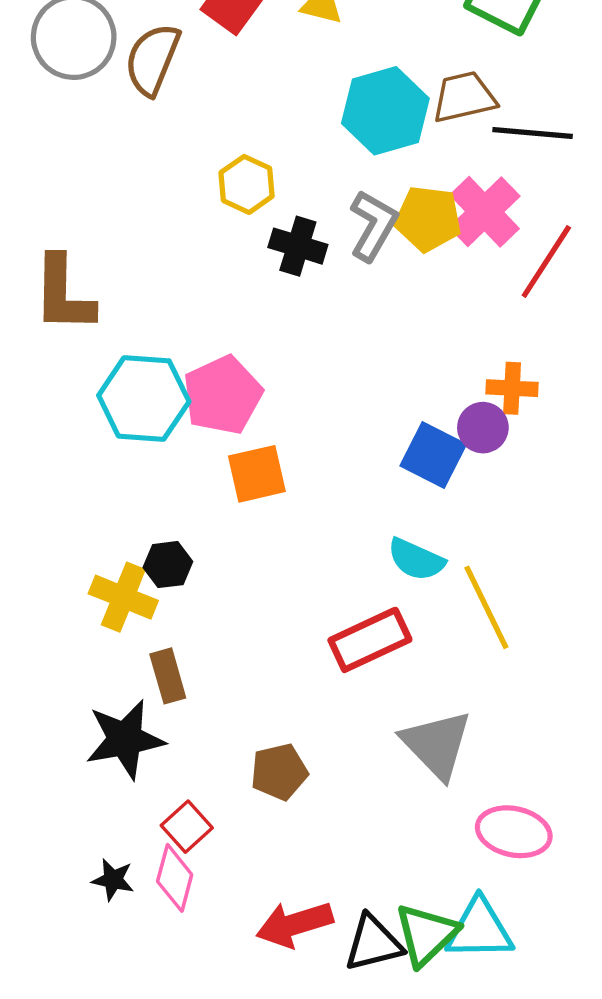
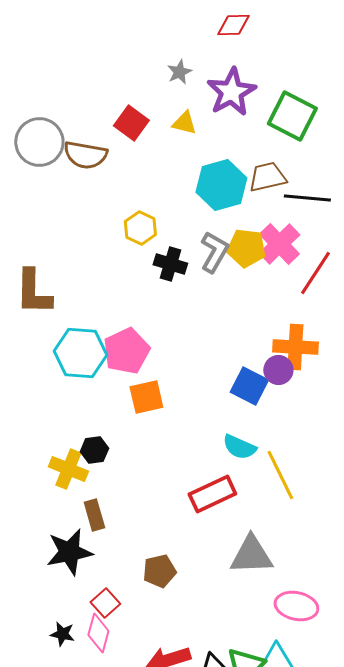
brown semicircle: (152, 59) -> (85, 155), turned -102
orange cross: (512, 388) -> (295, 347), size x1.5
gray triangle: (437, 744) -> (251, 555), turned -48

